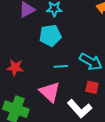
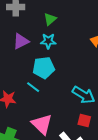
cyan line: (61, 66) -> (33, 87), moved, turned 40

